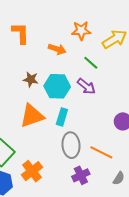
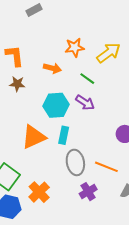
brown star: (31, 79) -> (17, 84), moved

